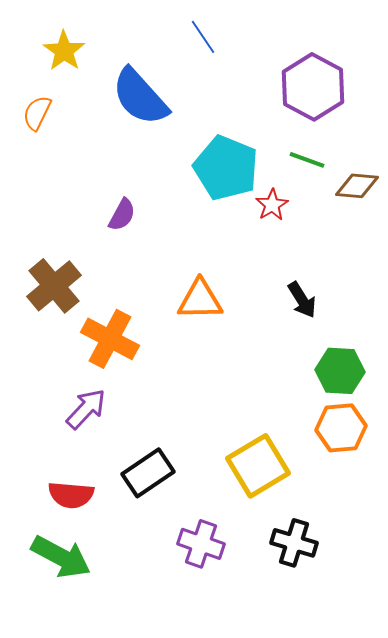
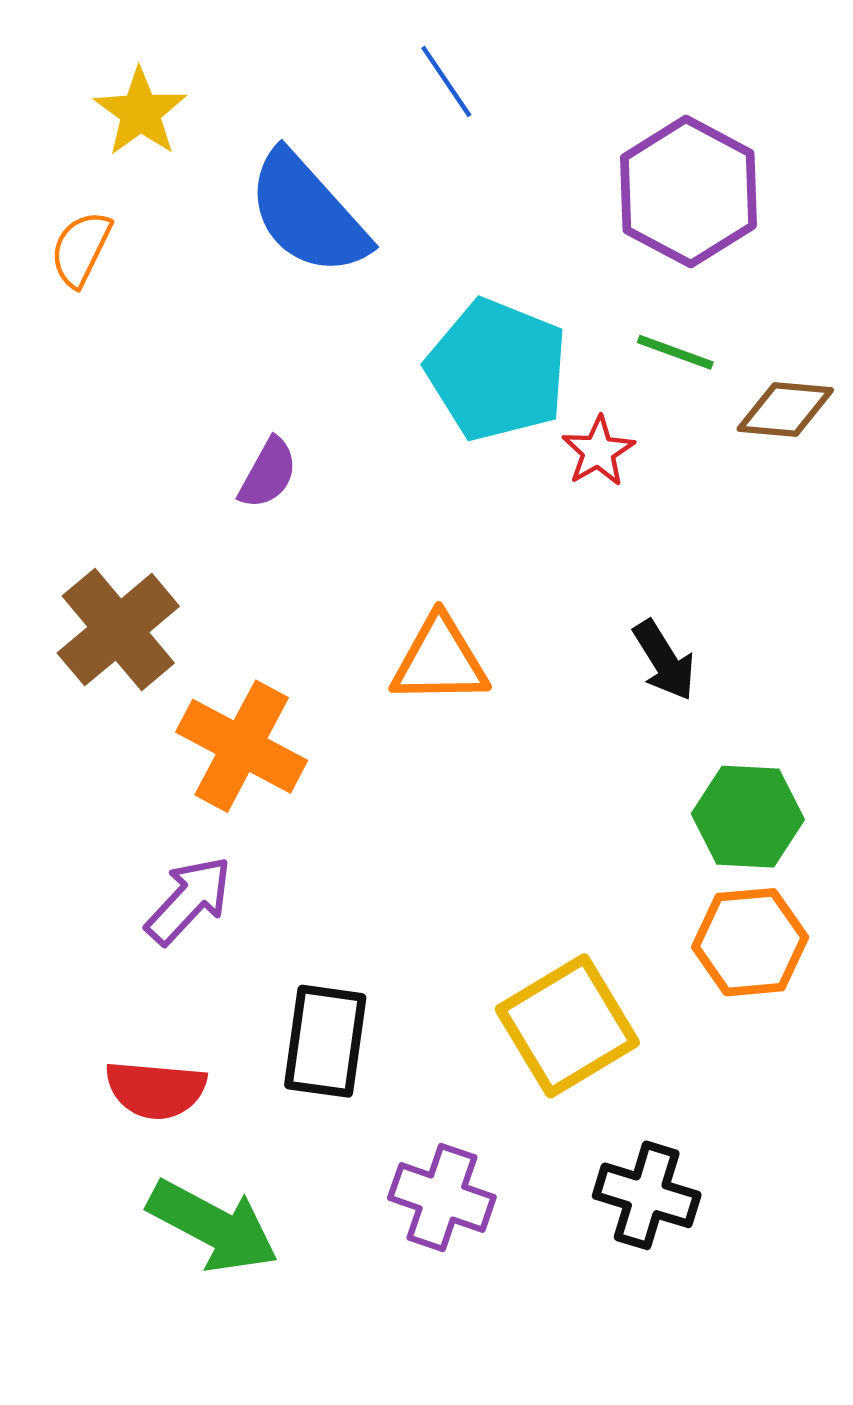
black rectangle: (148, 473) -> (325, 1041), turned -48
green arrow: (61, 557) -> (213, 1226), moved

